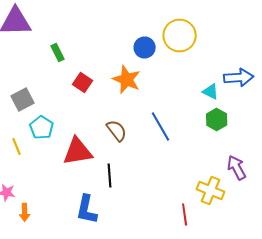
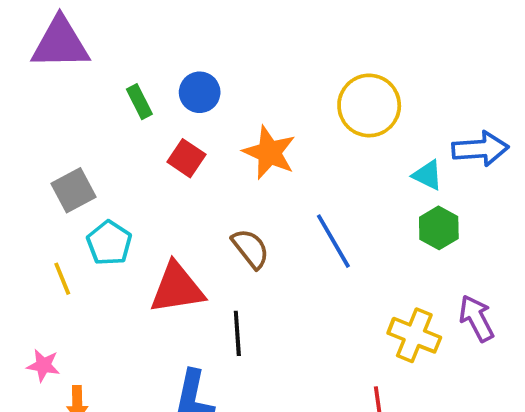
yellow circle: (180, 36) -> (369, 105), moved
blue circle: (145, 48) -> (200, 92), moved
yellow cross: (211, 190) -> (414, 335), moved

